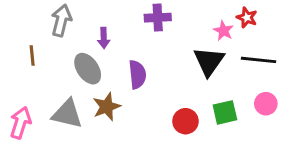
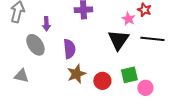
pink circle: (266, 104) -> (145, 88), moved
brown star: (107, 107) -> (76, 74), moved
gray triangle: (67, 114) -> (21, 76), size x0.7

